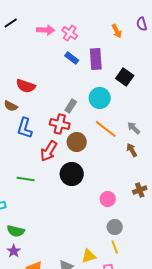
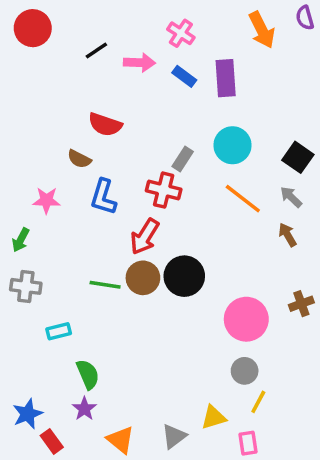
black line: (11, 23) -> (96, 51), moved
pink arrow: (46, 30) -> (140, 63), moved
orange arrow: (117, 31) -> (262, 30), size x1.5
black square: (125, 77) -> (298, 157), moved
brown circle: (77, 142) -> (143, 278), moved
pink circle: (108, 199) -> (246, 319), size x1.6
gray circle: (115, 227) -> (245, 371), moved
green semicircle: (16, 231) -> (88, 374), turned -126
yellow line: (115, 247) -> (258, 402), turned 48

